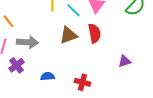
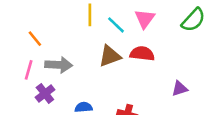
red semicircle: (94, 33) -> (142, 54), turned -72

